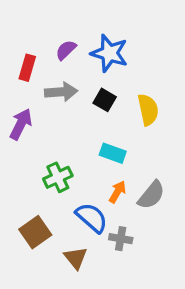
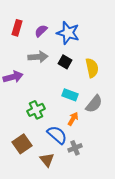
red rectangle: (27, 68) -> (17, 28), moved
purple arrow: (21, 124) -> (13, 77), turned 48
gray semicircle: (151, 195) -> (94, 104), moved
gray cross: (121, 239) -> (75, 148), turned -32

